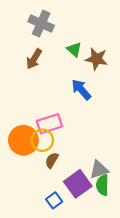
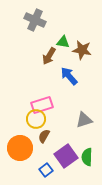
green triangle: (74, 49) -> (63, 42), turned -32
brown arrow: (34, 59) -> (49, 56), moved
orange circle: (23, 140) -> (20, 148), moved
gray triangle: (99, 170) -> (84, 120), moved

